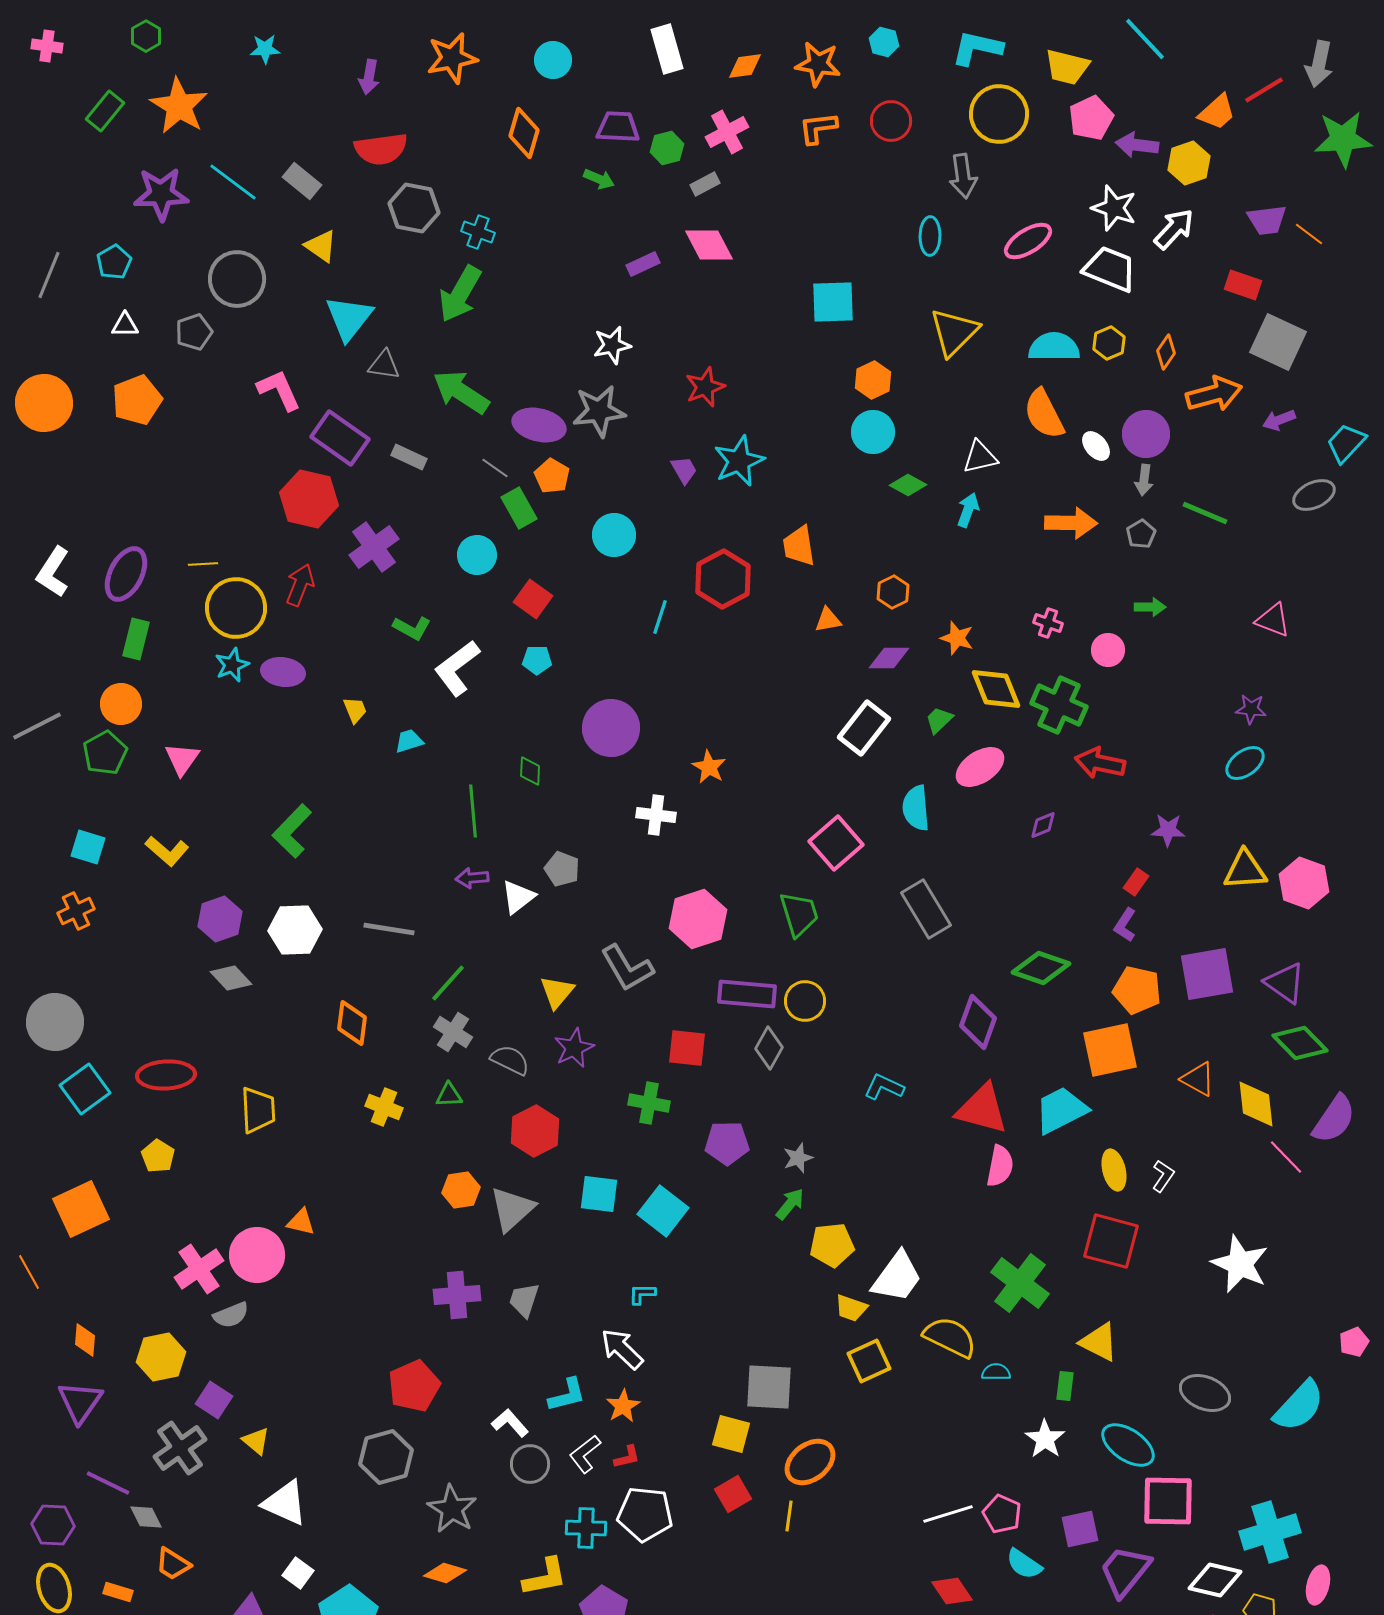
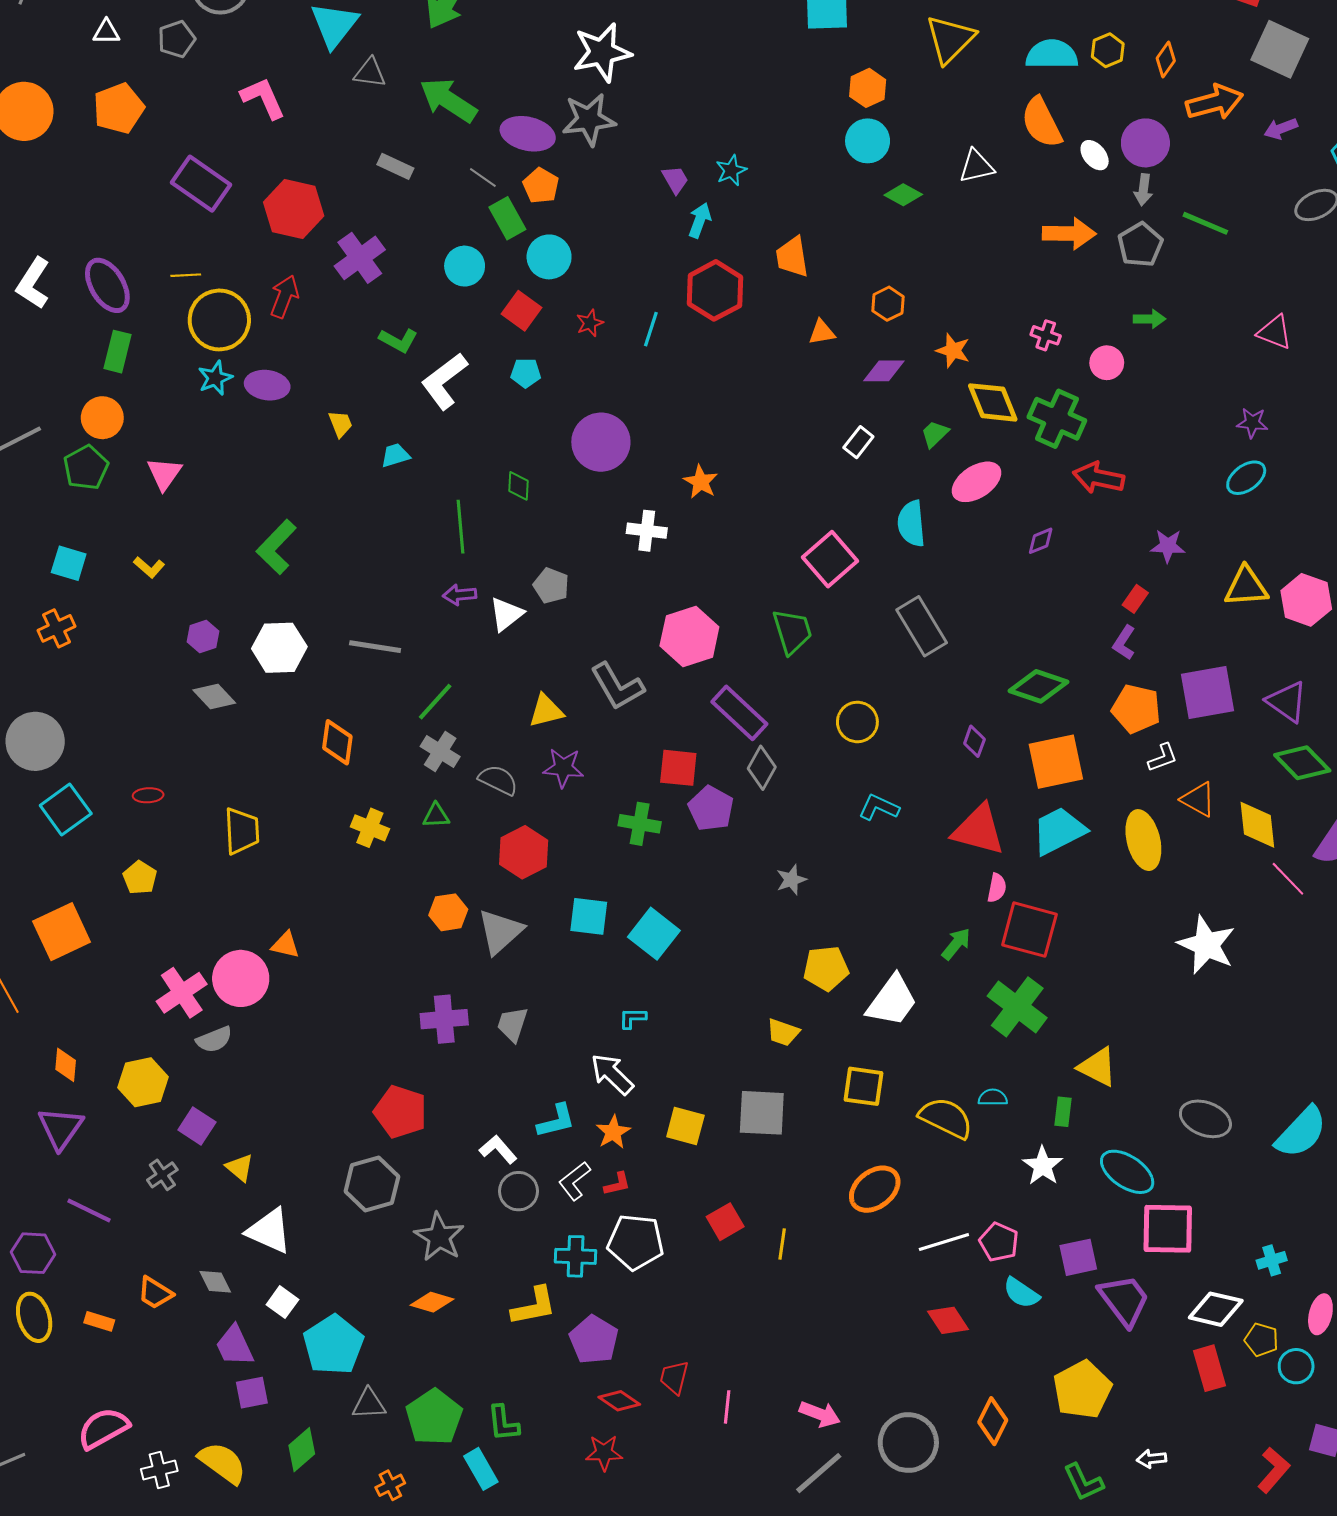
white star: (612, 345) -> (602, 52), size x1.5
red star: (705, 387) -> (590, 323), moved, size x0.7
purple rectangle: (340, 438) -> (201, 184), moved
cyan star: (739, 461) -> (731, 170), size x0.6
cyan arrow: (968, 510) -> (700, 220), moved
gray pentagon: (1141, 534) -> (1140, 245), size x1.5
cyan circle: (614, 535) -> (549, 257), moved
purple ellipse: (126, 574) -> (107, 285), turned -58
white rectangle: (864, 728) -> (858, 442), size x0.6
yellow L-shape: (167, 851) -> (149, 567), size x0.7
purple hexagon: (220, 919) -> (203, 636), size x0.7
yellow triangle: (557, 992) -> (546, 711), turned 36
purple rectangle: (747, 994) -> (739, 713), turned 38
yellow circle: (805, 1001) -> (857, 722), moved
purple diamond: (978, 1022) -> (974, 741), size x0.6
purple star: (574, 1048) -> (563, 768), turned 30
orange square: (1110, 1050) -> (1056, 762), moved
red ellipse: (166, 1075) -> (148, 795), size x0.5
purple pentagon: (727, 1143) -> (711, 808), moved, turned 30
pink semicircle: (1000, 1166) -> (997, 888), size x0.7
yellow ellipse: (1114, 1170) -> (1143, 840), moved, size x1.4
white L-shape: (1163, 1176) -> (1163, 758), moved, turned 36
green arrow: (790, 1204) -> (956, 944), moved
red square: (1111, 1241) -> (1029, 930), moved
white star: (1240, 1264) -> (1206, 945), moved
yellow trapezoid: (851, 1308) -> (783, 1032), moved
yellow semicircle: (950, 1337) -> (946, 1118), moved
yellow square: (869, 1361) -> (864, 1086), turned 33
red pentagon: (414, 1386) -> (400, 1112), turned -30
yellow square: (731, 1434) -> (685, 1126), moved
gray cross: (180, 1448) -> (162, 1175), size x0.6
orange ellipse: (810, 1462) -> (875, 1189), moved
gray diamond: (146, 1517) -> (215, 1282), moved
cyan cross: (1270, 1532) -> (1272, 1260), size x0.5
purple trapezoid: (1125, 1571) -> (1124, 1300), turned 104

